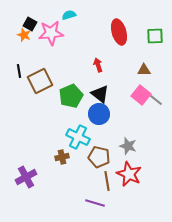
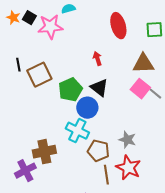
orange star: (24, 35) -> (13, 18), moved
brown triangle: (144, 70) -> (143, 64), size x1.6
blue circle: (99, 114) -> (87, 108), moved
brown cross: (62, 157) -> (44, 152), moved, size x1.6

